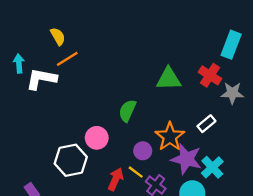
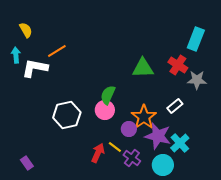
yellow semicircle: (58, 36) -> (26, 30), moved
pink circle: (97, 138) -> (105, 110), moved
purple circle: (143, 151) -> (129, 129), moved
white hexagon: (71, 160) -> (67, 115), moved

